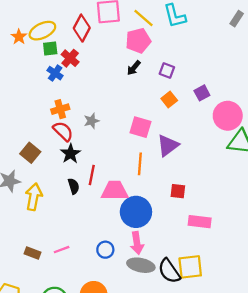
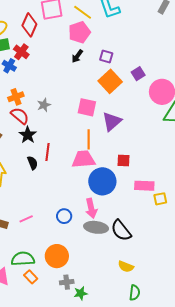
orange square: (169, 100) -> (110, 81), size x1.6
pink trapezoid: (115, 191) -> (84, 159), moved
blue circle: (136, 212) -> (102, 181), moved
yellow square: (190, 267) -> (160, 199), moved, size x0.6

